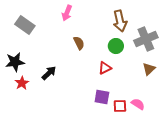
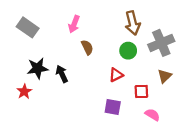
pink arrow: (67, 13) -> (74, 24), moved
black star: (15, 62) -> (38, 68), moved
black arrow: (49, 73) -> (62, 74), moved, turned -70
red square: (120, 106) -> (141, 92), moved

